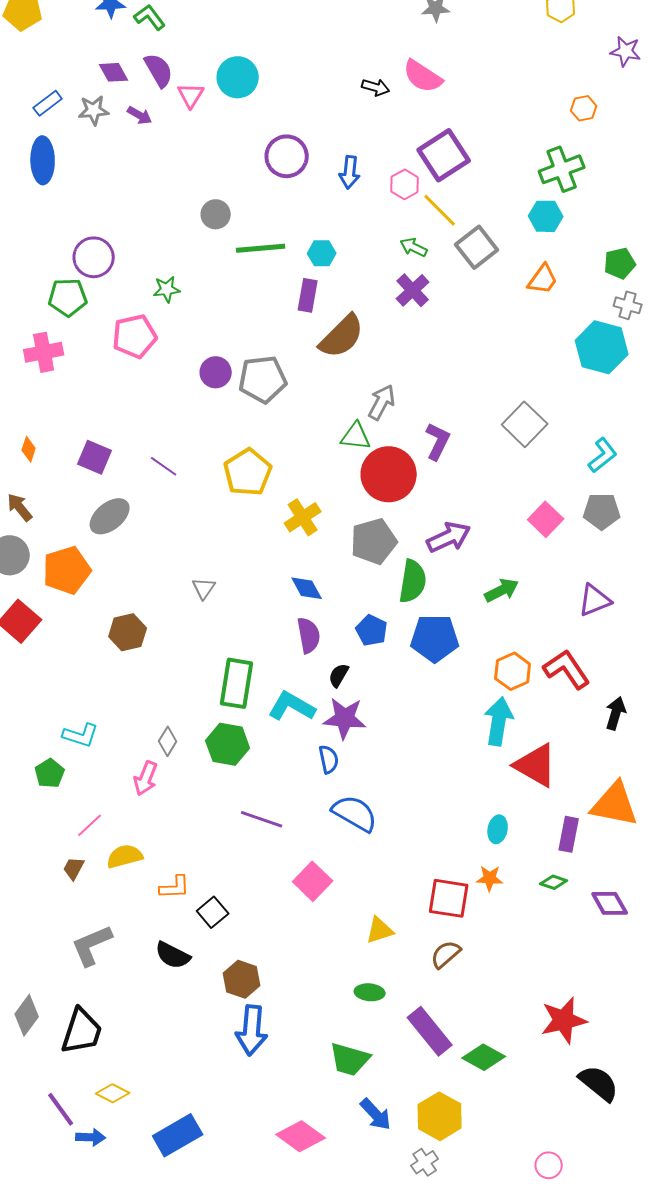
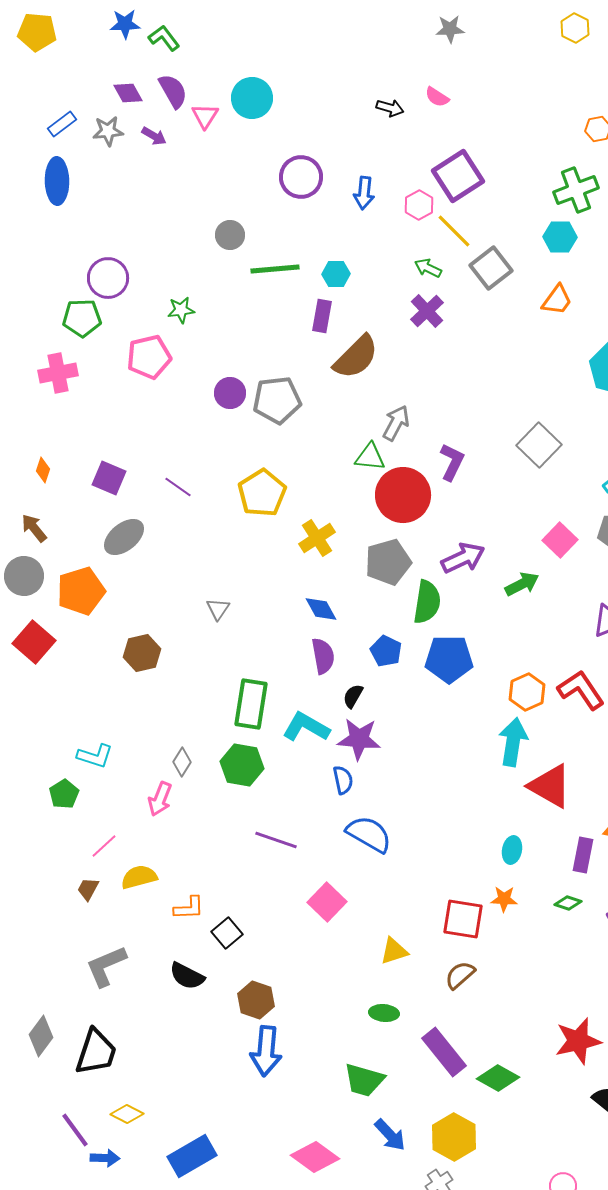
pink semicircle: (423, 76) -> (437, 97), size x0.6
green arrow: (502, 590) -> (522, 584), moved

